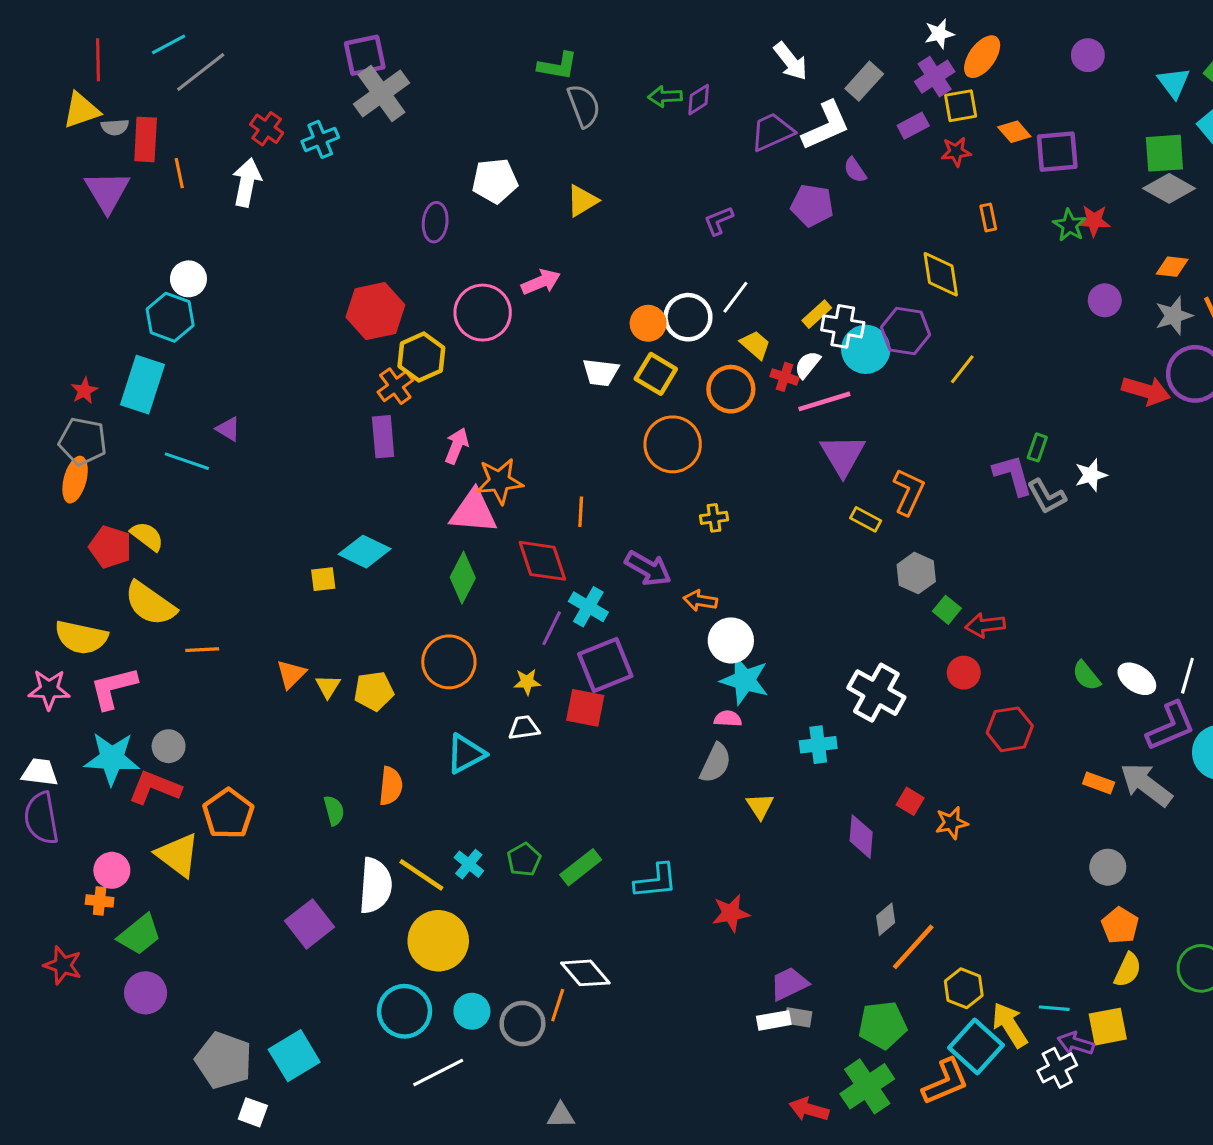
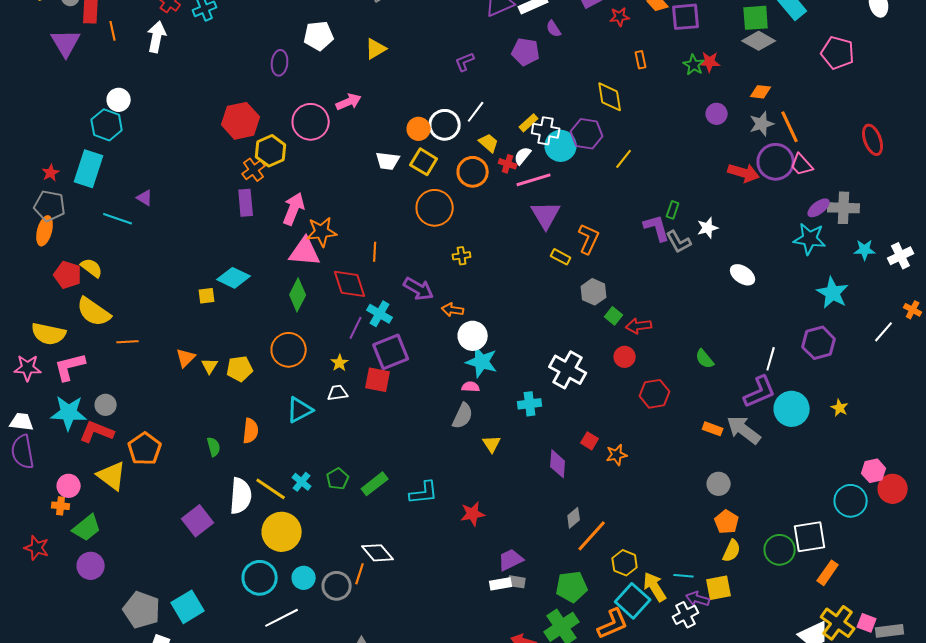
pink arrow: (457, 446) -> (294, 209), size x1.4
white ellipse: (1137, 679) -> (743, 275), moved
yellow star: (527, 682) -> (340, 363), turned -30

